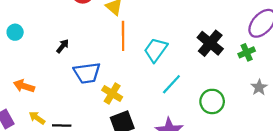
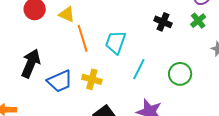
black cross: (210, 43) -> (163, 22), size x0.7
black arrow: (63, 46) -> (31, 63), size x2.0
yellow cross: (112, 94) -> (92, 79), moved

